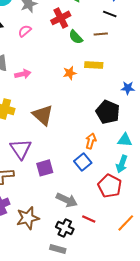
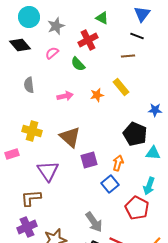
green semicircle: (76, 37) -> (78, 64), moved
yellow rectangle: (94, 65) -> (121, 87), turned 48
pink arrow: (23, 74) -> (65, 96), moved
cyan triangle: (125, 140) -> (153, 153), moved
purple square: (45, 168) -> (89, 160), moved
gray arrow: (67, 200) -> (94, 222), turned 30

